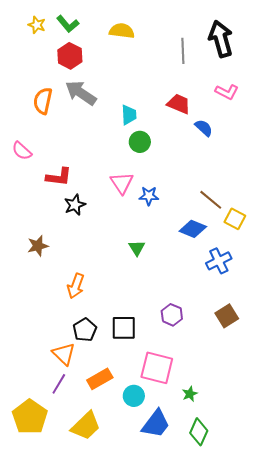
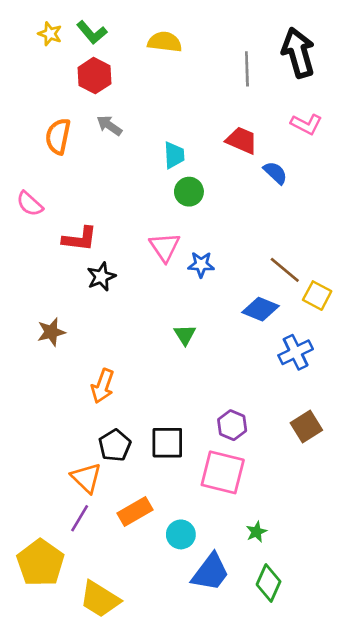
gray arrow: (81, 93) -> (109, 126), size x0.6
pink square: (157, 368) -> (223, 472), moved
yellow trapezoid: (86, 426) -> (100, 599), moved, turned 76

